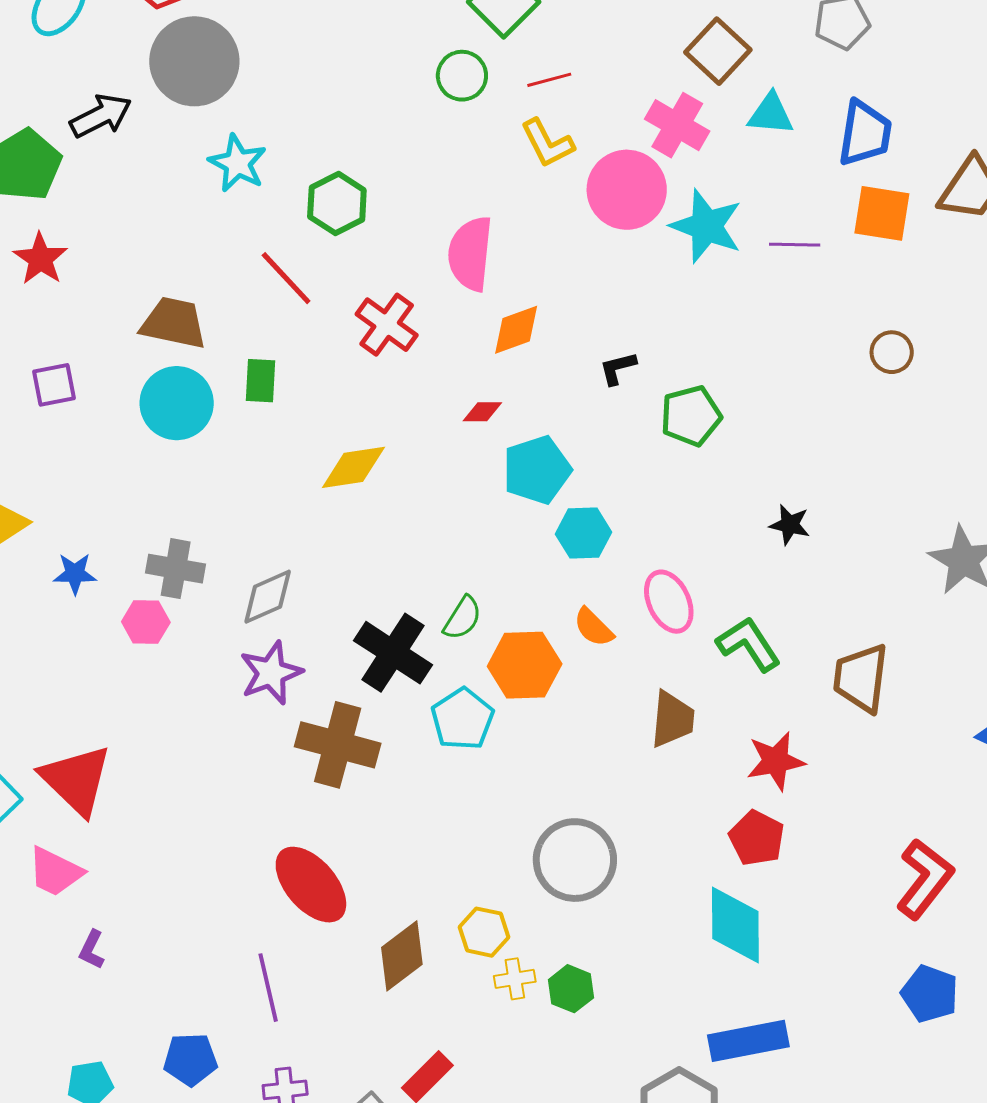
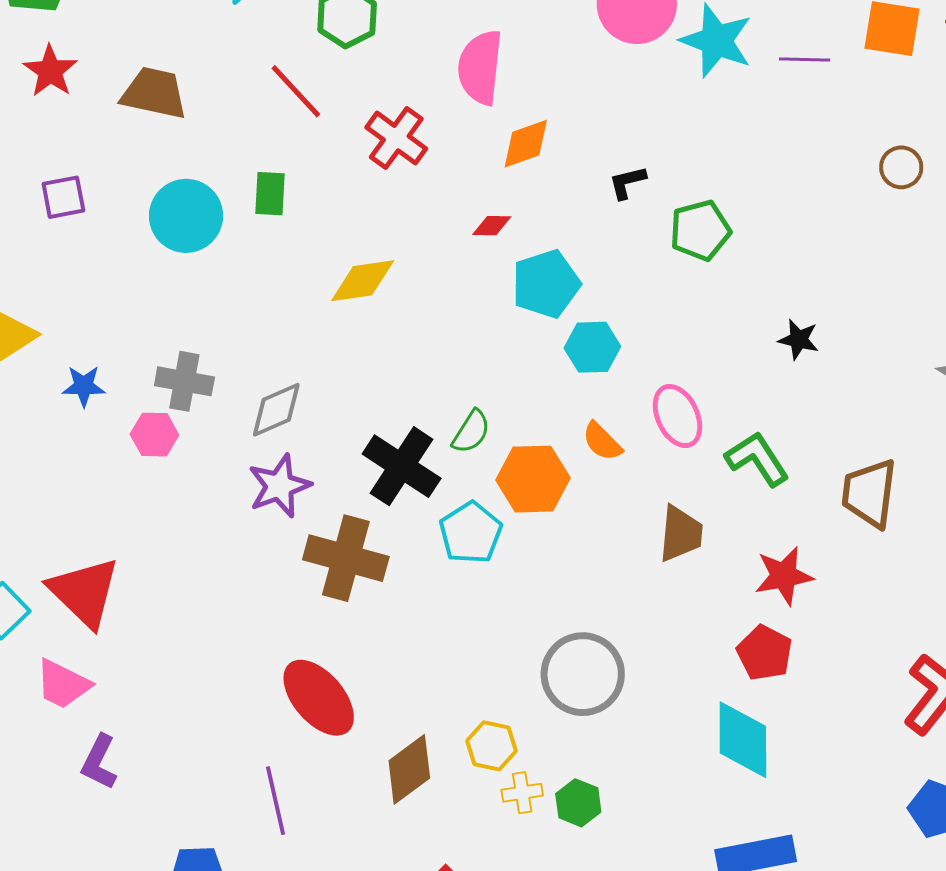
brown trapezoid: (174, 323) -> (154, 93), moved
purple L-shape: (92, 950) -> (99, 762), size x1.4

